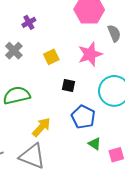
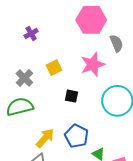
gray cross: (14, 51) -> (24, 78), moved
blue pentagon: (83, 117) -> (77, 136), moved

